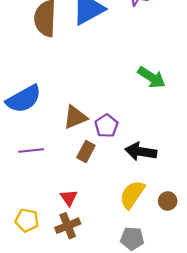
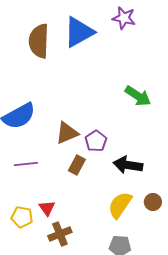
red triangle: (69, 198) -> (47, 208), moved
brown circle: (168, 201) -> (153, 202), moved
yellow pentagon: (27, 220) -> (22, 217), moved

